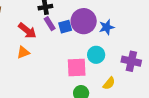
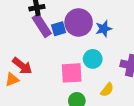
purple rectangle: (50, 24) -> (42, 26), size x1.5
red arrow: (27, 31) -> (22, 66), moved
orange triangle: (23, 52) -> (12, 79), moved

